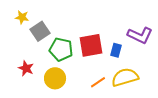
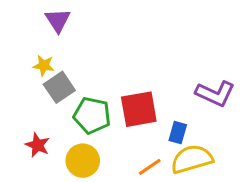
yellow star: (22, 17) -> (44, 65), moved
blue rectangle: (116, 50) -> (178, 133), moved

